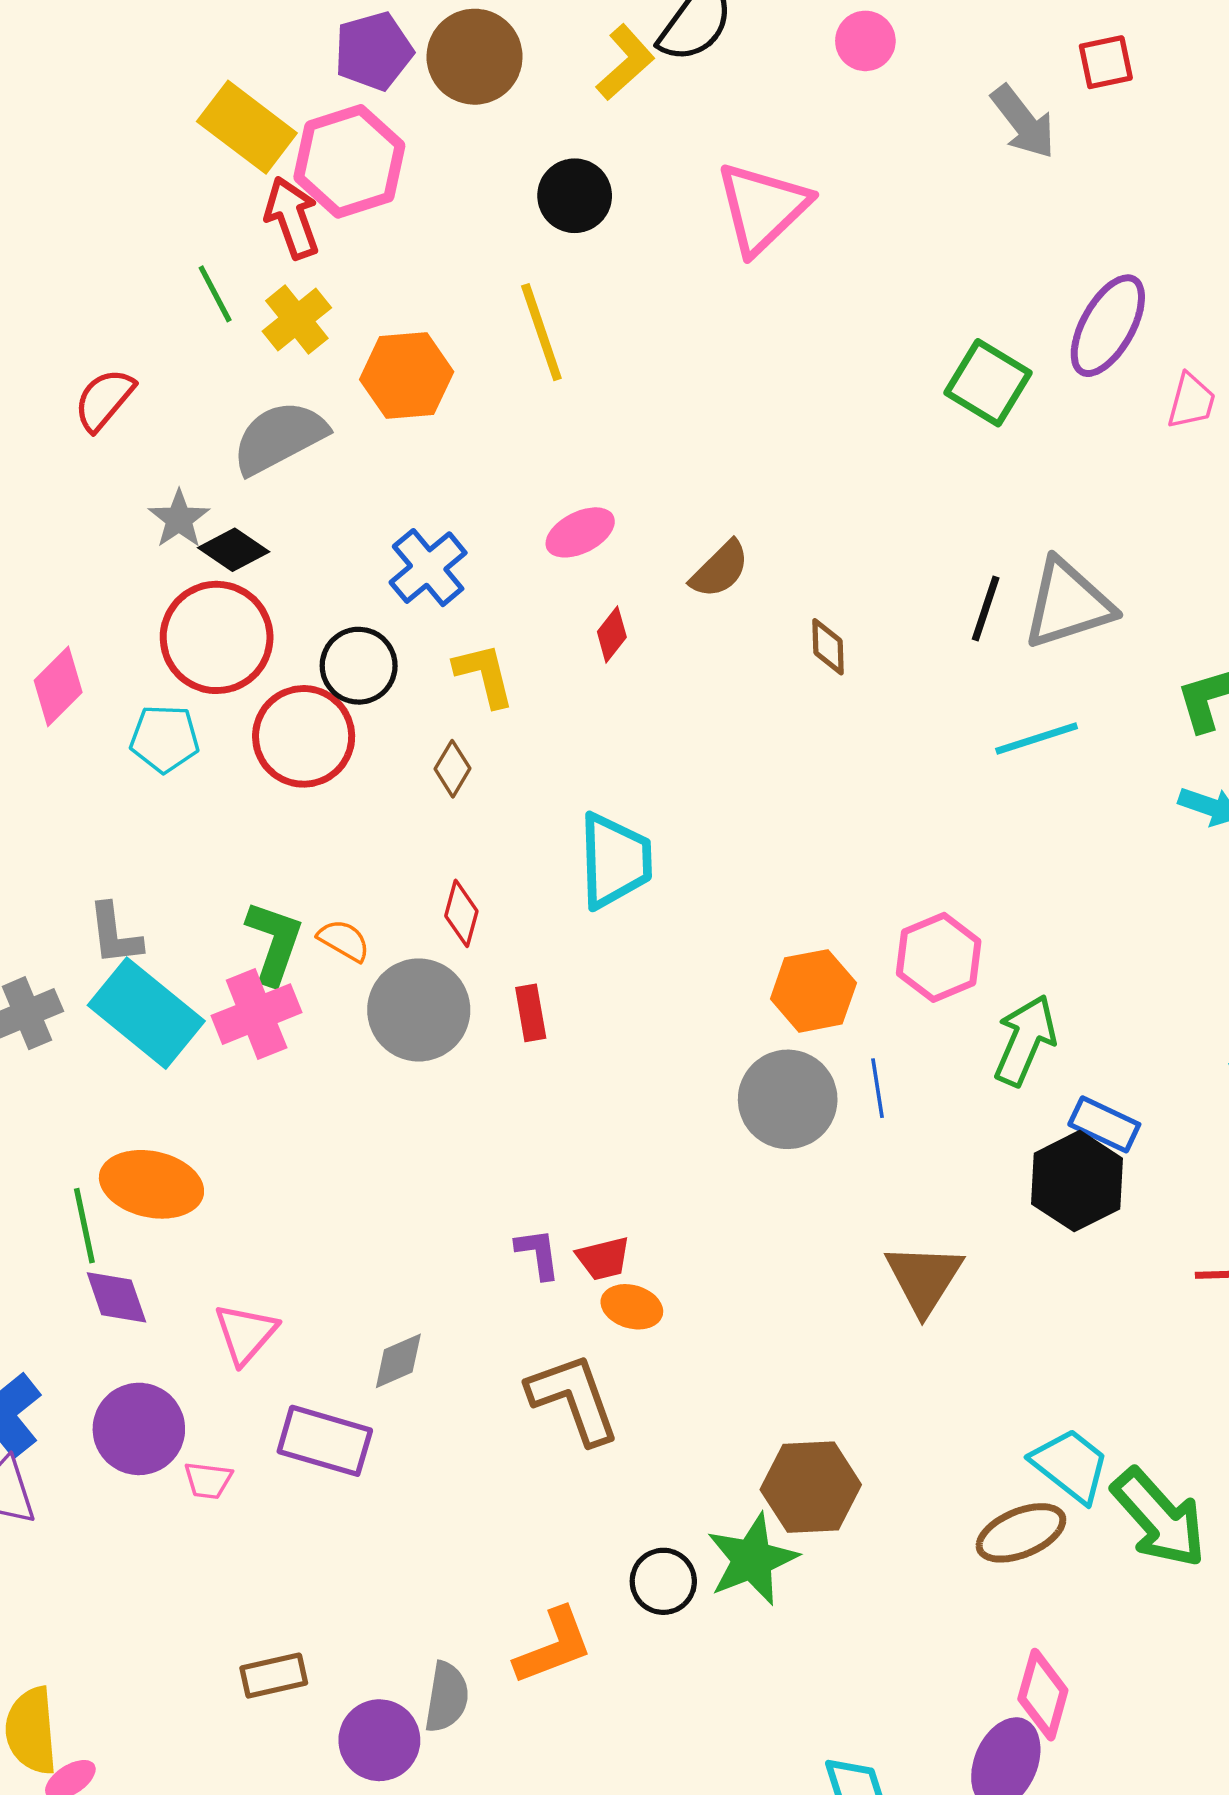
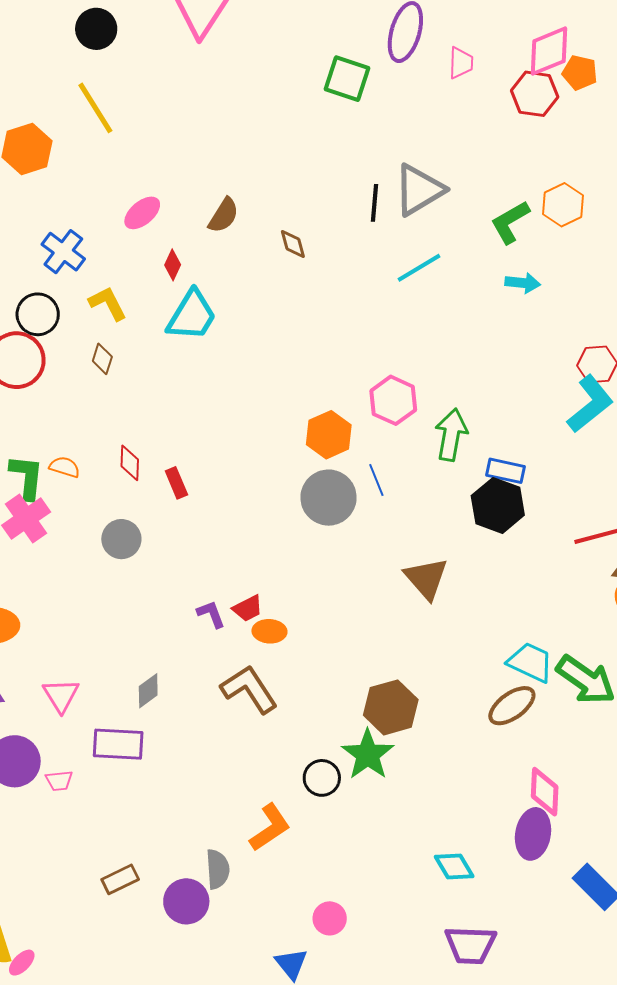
cyan trapezoid: (615, 861) -> (192, 316), moved, turned 46
red diamond: (461, 913) -> (130, 463), moved
gray circle: (419, 1010) -> (121, 539), moved, size x0.7

